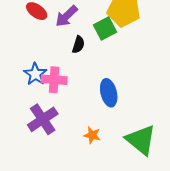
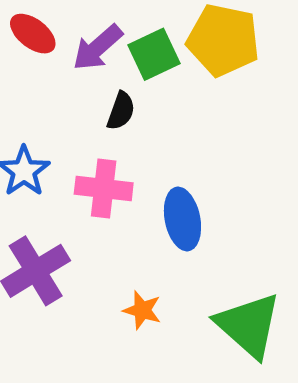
green square: (105, 29) -> (154, 54), moved
pink cross: (54, 80) -> (104, 189), moved

